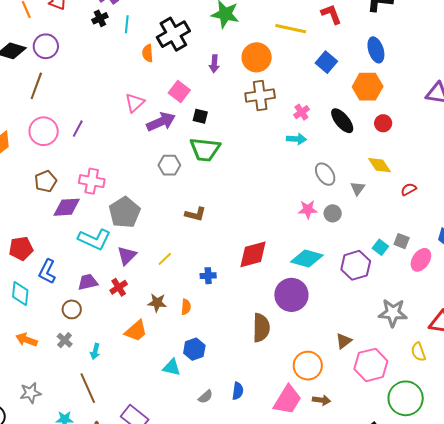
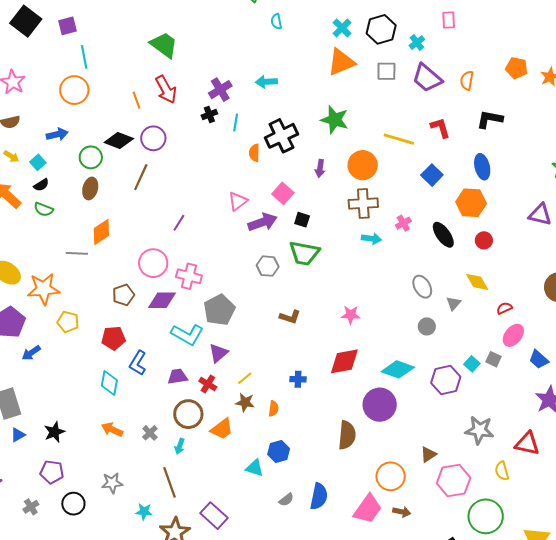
pink circle: (44, 131) -> (153, 263), moved
cyan arrow: (296, 139) -> (371, 239), moved
brown pentagon: (46, 181) -> (123, 295), moved
pink star: (308, 209) -> (351, 315), moved
yellow line: (165, 259) -> (245, 378), moved
pink ellipse: (421, 260) -> (513, 335), moved
red cross: (119, 287) -> (208, 384), turned -30
brown circle: (72, 309) -> (188, 414), moved, size x1.5
blue semicircle: (238, 391) -> (319, 496), size x1.5

